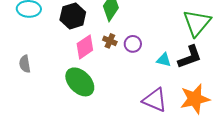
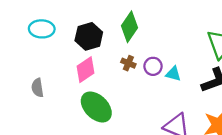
pink diamond: (85, 47) -> (86, 70), moved
cyan triangle: (164, 60) -> (173, 74), moved

